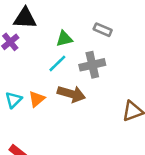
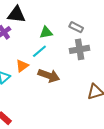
gray cross: (92, 65) -> (80, 49), moved
orange triangle: (37, 99) -> (22, 66), moved

